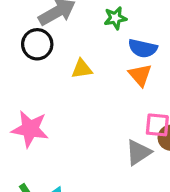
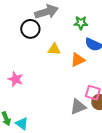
orange triangle: (140, 75) -> (78, 60), moved, turned 35
pink star: (30, 129) -> (15, 79), size x0.7

